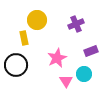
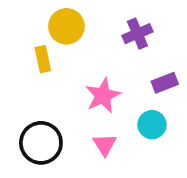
black circle: (16, 65) -> (41, 143), moved
pink triangle: (66, 81) -> (105, 145), moved

